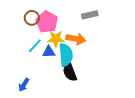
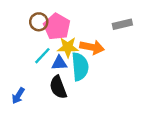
gray rectangle: (90, 15) -> (122, 24), moved
black semicircle: (70, 72) -> (58, 87), moved
blue arrow: (24, 85) -> (18, 96), moved

